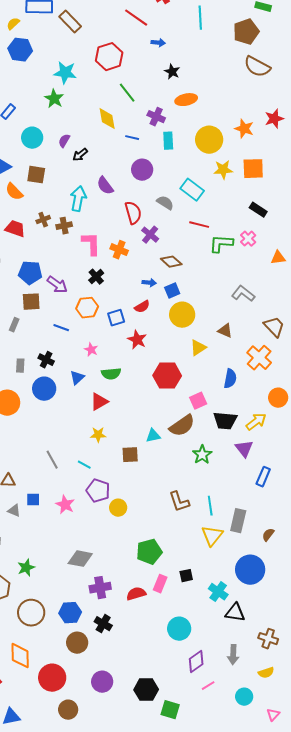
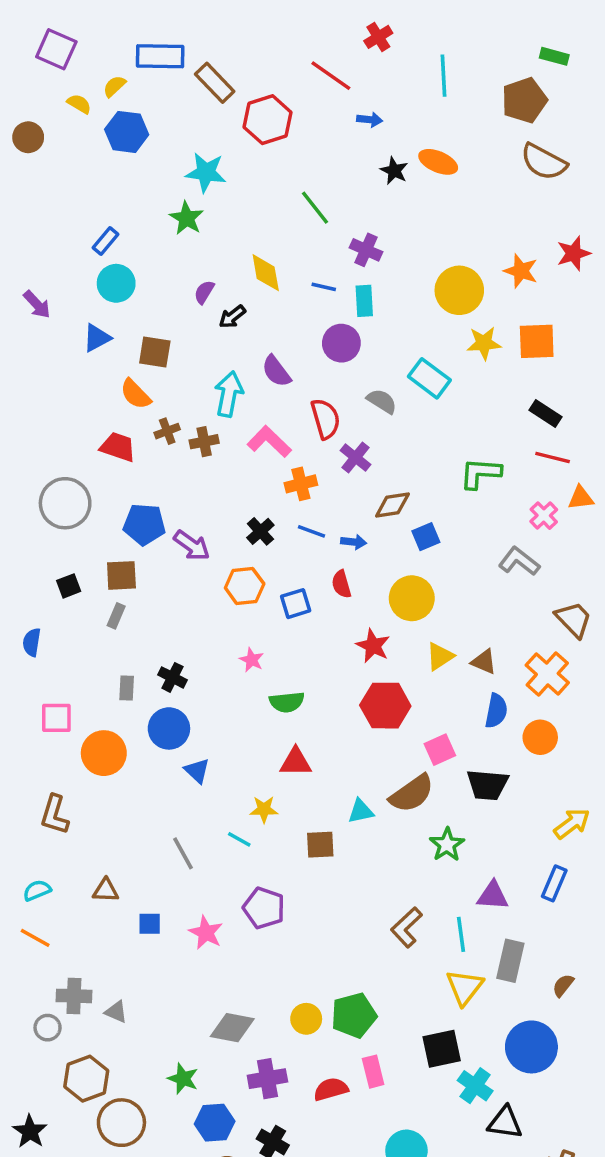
red hexagon: (109, 57) -> (267, 120), moved
orange ellipse: (186, 100) -> (438, 162), moved, turned 35
yellow diamond: (107, 119) -> (266, 273), moved
cyan circle: (32, 138) -> (116, 283), moved
cyan rectangle: (168, 141) -> (364, 301), moved
orange semicircle: (14, 192) -> (135, 394), moved
red line: (199, 225) -> (553, 457), moved
pink cross: (248, 239) -> (544, 516), moved
pink L-shape: (91, 244) -> (269, 442), moved, turned -45
orange cross: (119, 250) -> (301, 484), turned -36
brown diamond: (171, 262) -> (392, 505), turned -50
blue square: (172, 291) -> (426, 537), moved
brown square: (31, 302) -> (121, 575), moved
red semicircle: (142, 307) -> (341, 584), turned 105
blue line: (61, 328) -> (311, 531), moved
brown triangle: (225, 331) -> (484, 662), moved
red star: (137, 340) -> (373, 646), moved
blue triangle: (77, 378) -> (197, 771), moved, turned -35
orange circle: (278, 398) -> (540, 737), moved
red triangle: (99, 402) -> (296, 762), moved, turned 30
yellow arrow: (256, 422) -> (572, 823), moved
purple triangle: (244, 449) -> (493, 896), moved, turned -48
cyan line: (84, 465) -> (239, 839), moved
brown L-shape: (179, 502) -> (406, 927), turned 65
yellow circle: (118, 508) -> (306, 1019), moved
gray triangle: (14, 511) -> (116, 1012), moved
green star: (26, 568) -> (183, 1079), moved, turned -30
black square: (186, 576) -> (442, 1049), moved, size x1.6
pink rectangle: (160, 584) -> (373, 1072), turned -36
brown circle: (31, 613) -> (121, 1123), moved

